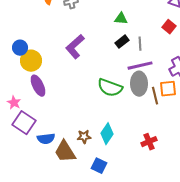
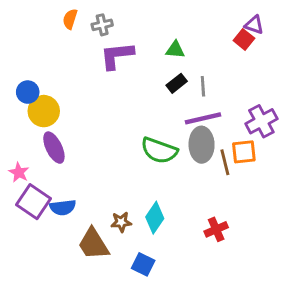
red square: (169, 27) -> (244, 39), moved
purple L-shape: (75, 47) -> (117, 56), moved, turned 35
blue semicircle: (46, 139) -> (63, 207), moved

